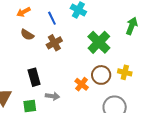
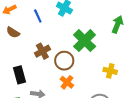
brown cross: (54, 43) -> (42, 51), moved
brown circle: (101, 75) -> (64, 61), moved

